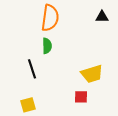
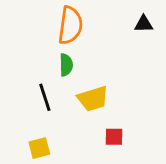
yellow trapezoid: (92, 74) -> (93, 99), moved

